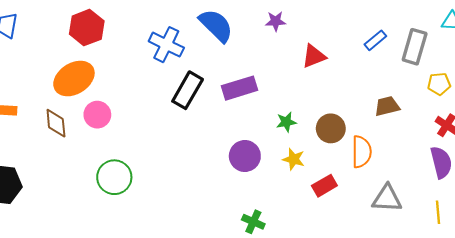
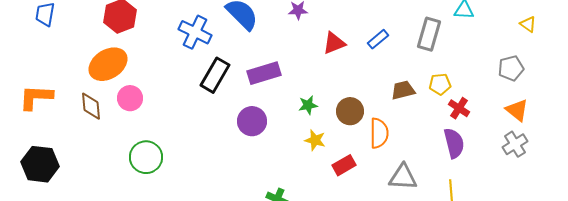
blue rectangle: (375, 40) -> (378, 39), moved
yellow pentagon: (439, 84) -> (440, 84), moved
purple circle: (245, 156) -> (252, 121), moved

